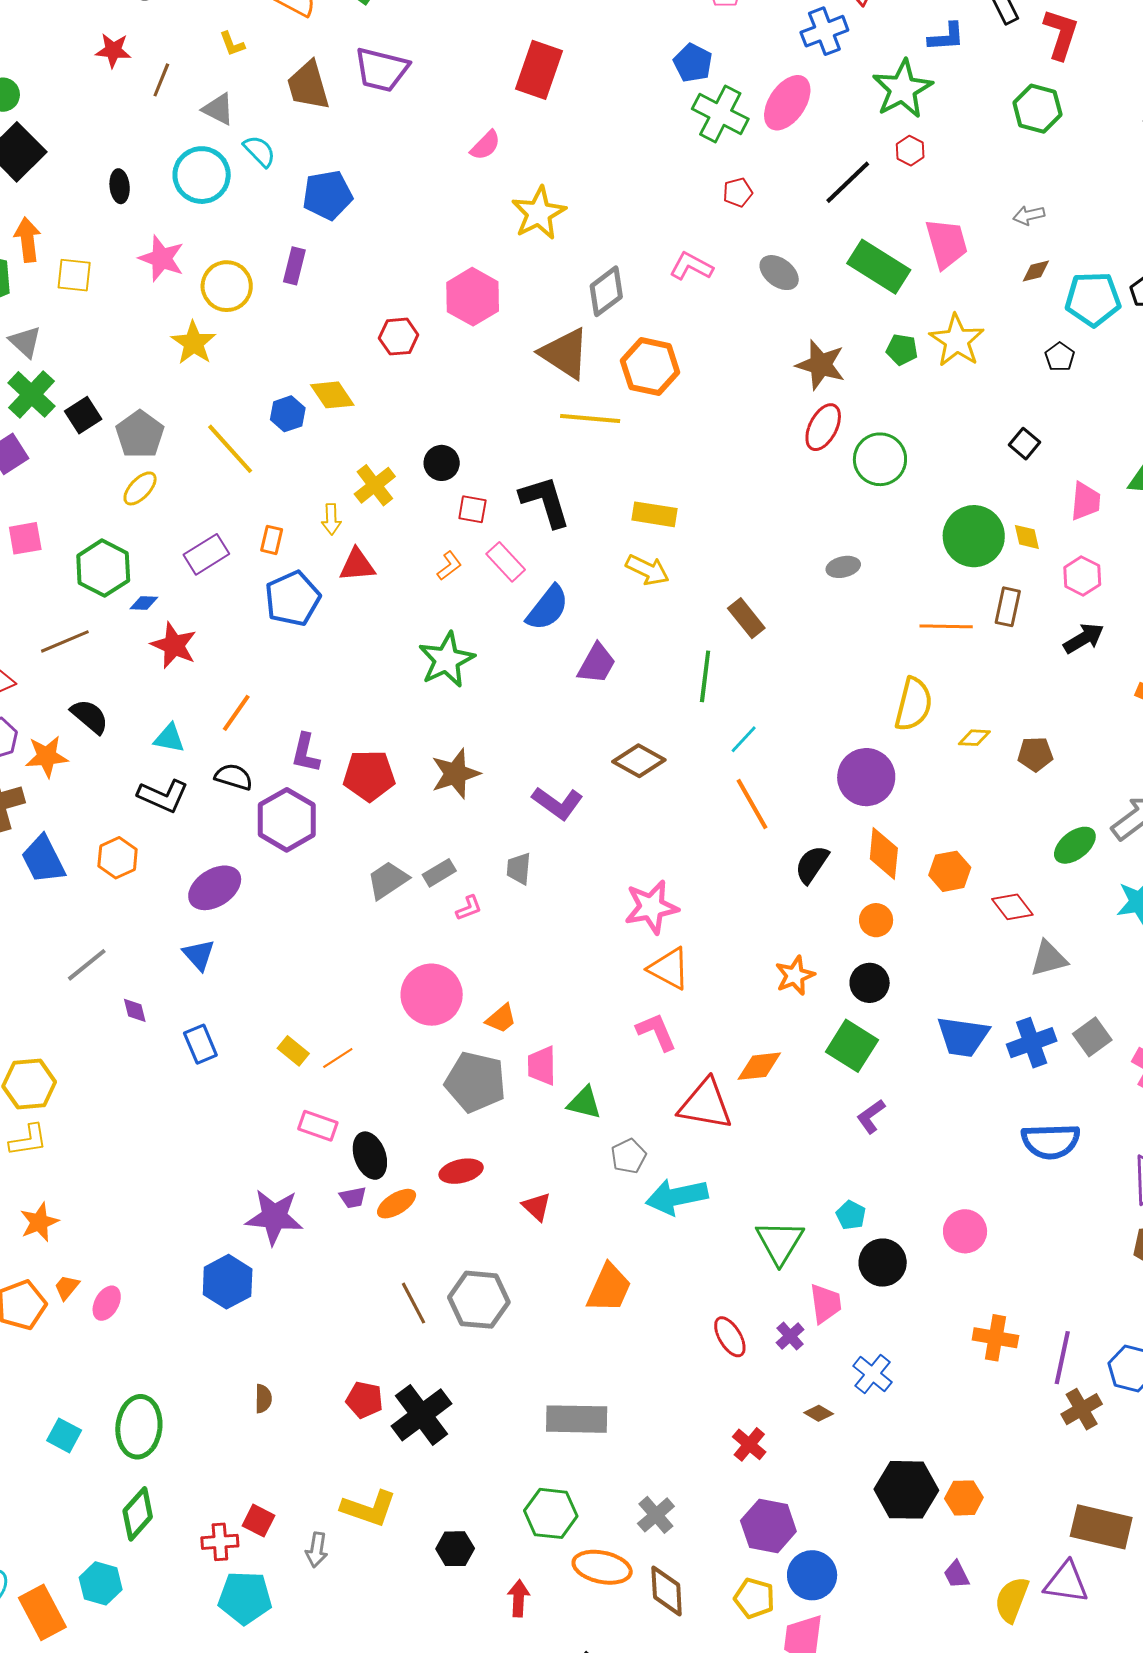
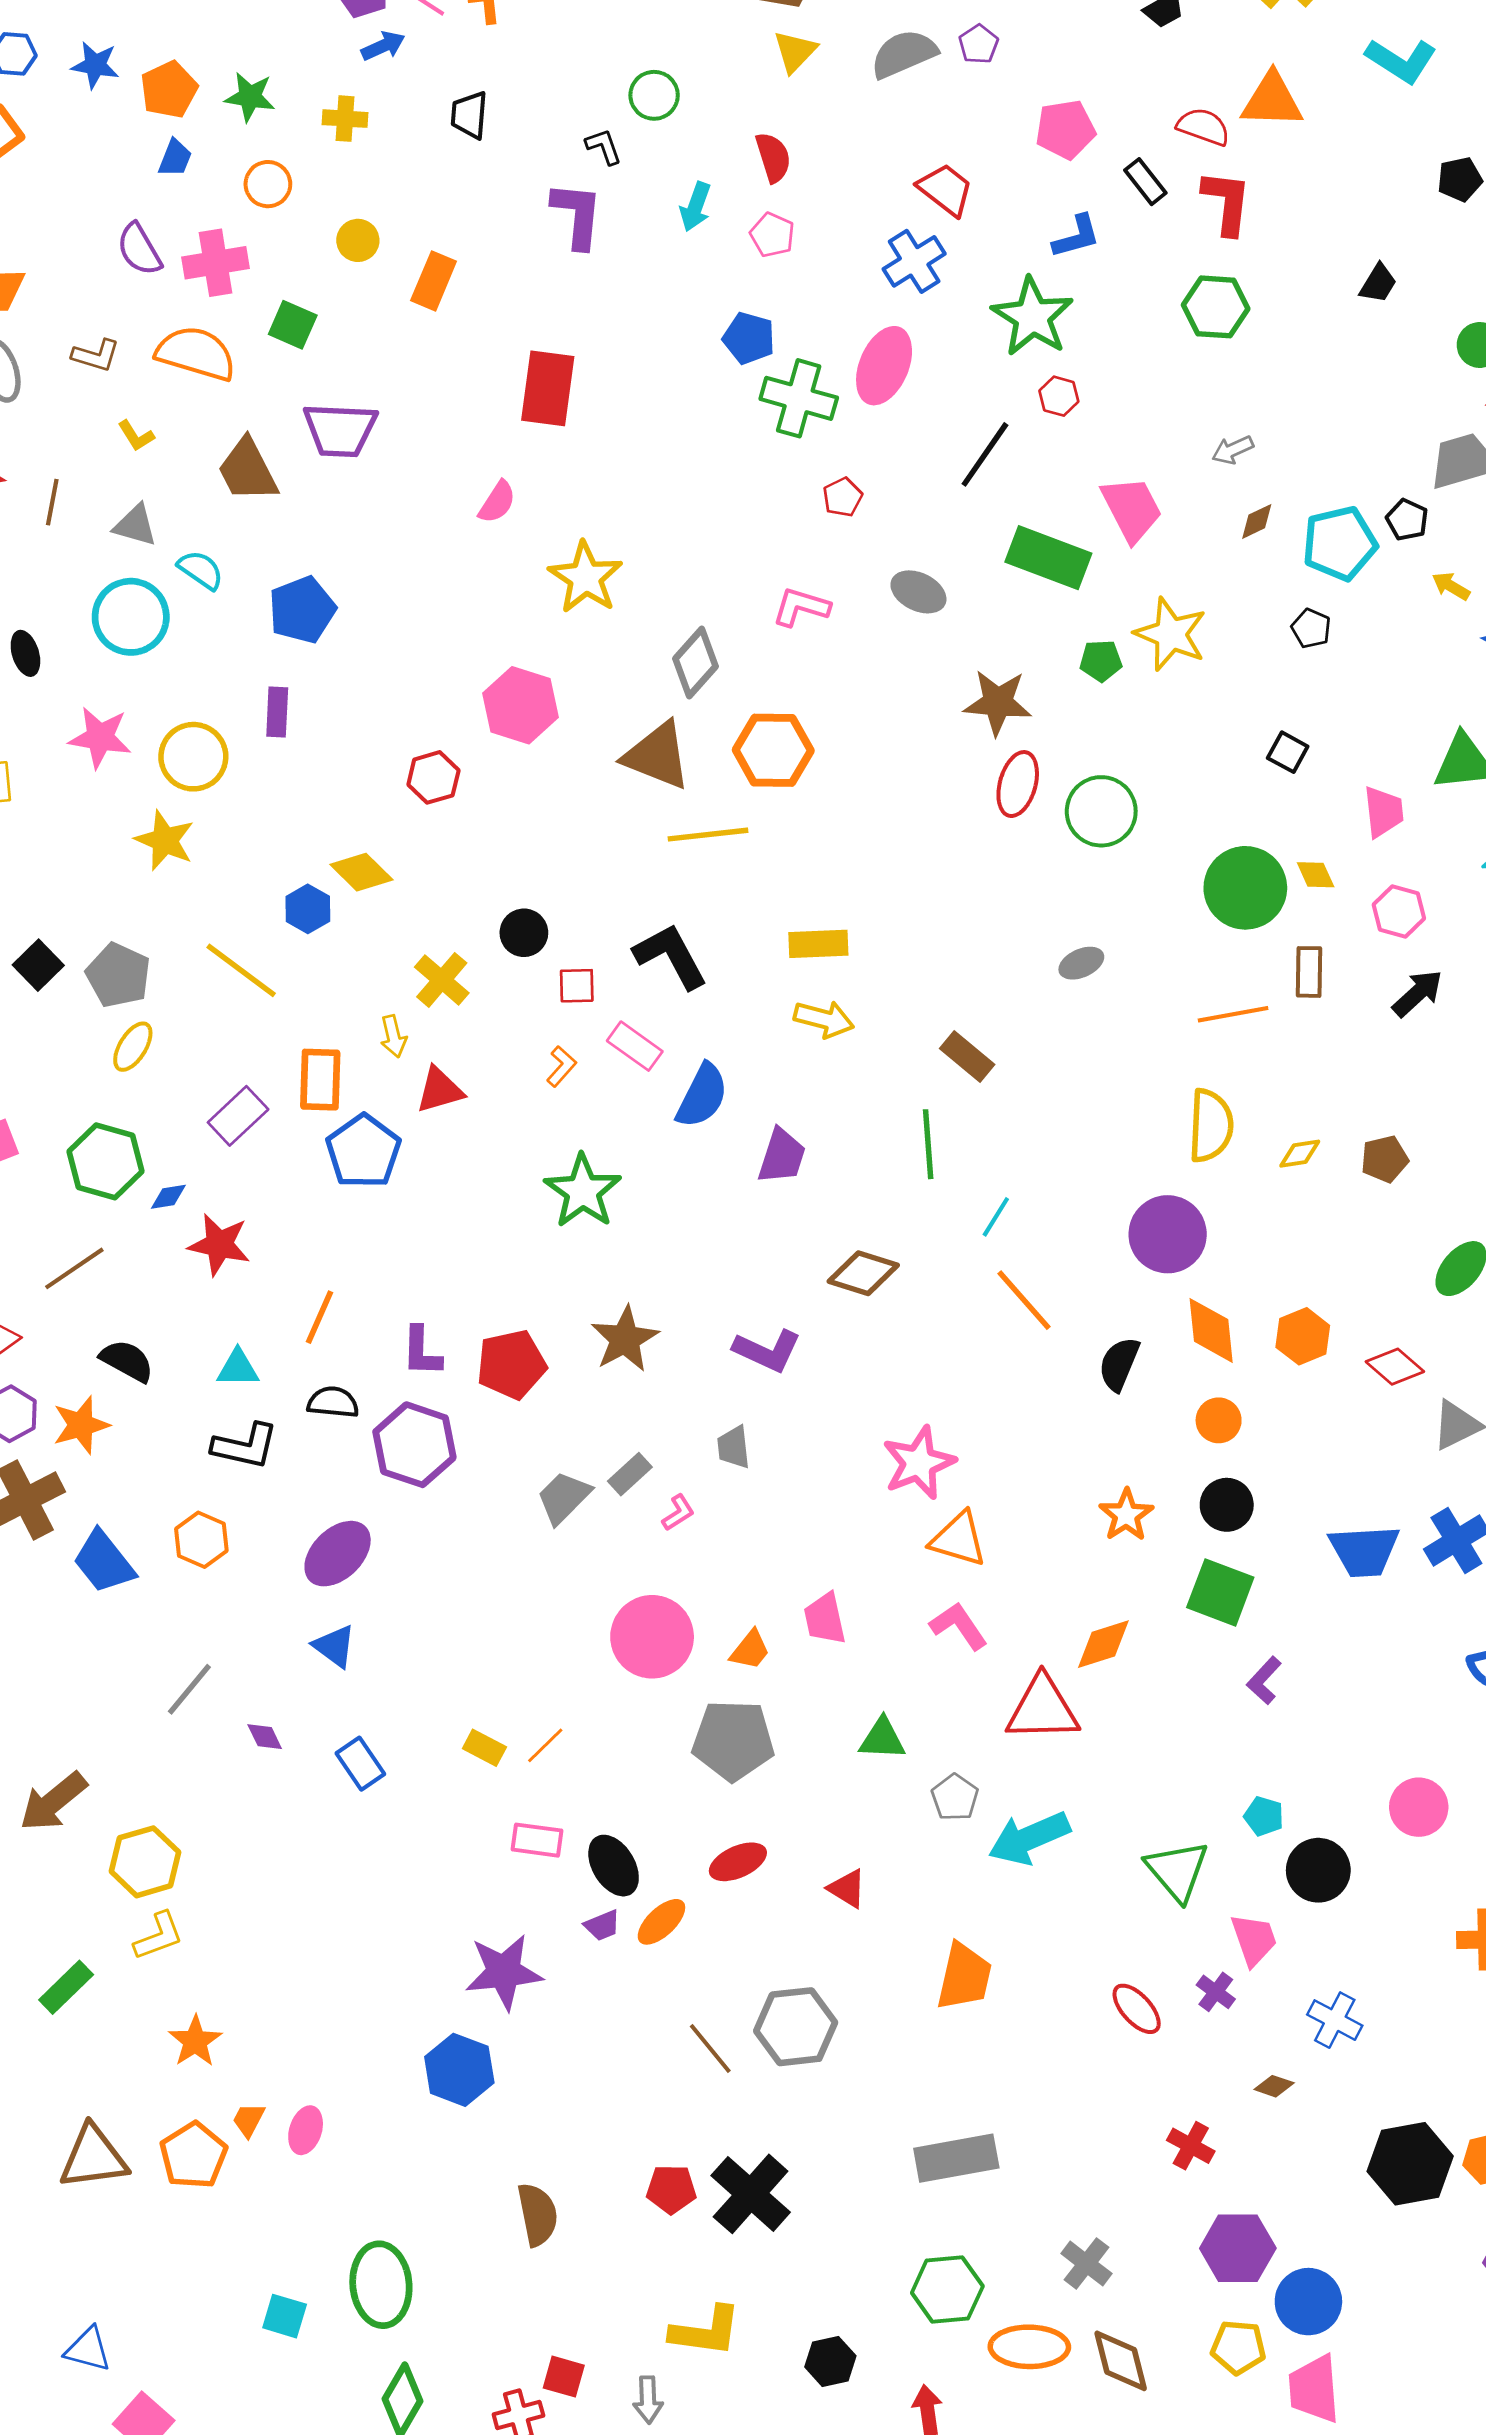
orange rectangle: (272, 540) -> (320, 1080), size x1.6
pink trapezoid: (542, 1066) -> (825, 1619), moved
brown semicircle: (263, 1399) -> (537, 2214), size x1.6

